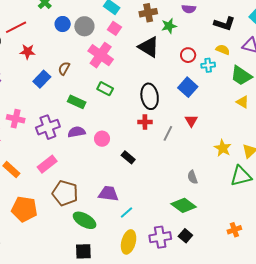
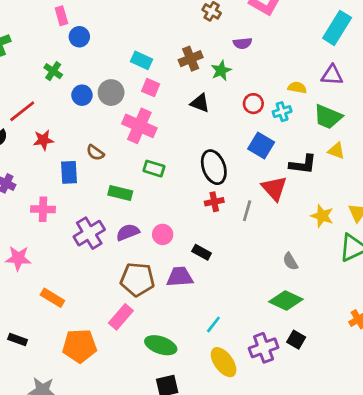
black L-shape: (224, 24) -> (303, 164), moved
black triangle: (149, 47) -> (200, 103), size x0.7
brown semicircle: (64, 68) -> (95, 153), turned -72
blue rectangle: (42, 79) -> (69, 172), turned -36
pink cross: (16, 119) -> (43, 209), moved
red triangle: (191, 121) -> (274, 188), size x1.5
pink rectangle: (47, 164) -> (121, 317), moved
brown pentagon: (65, 193) -> (137, 279), moved
purple trapezoid: (108, 194) -> (180, 277), moved
yellow ellipse: (129, 242) -> (224, 362), turned -40

